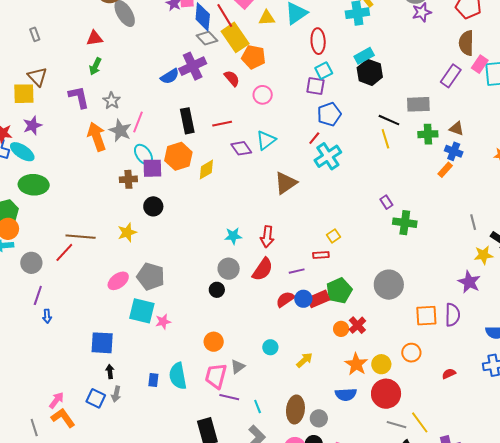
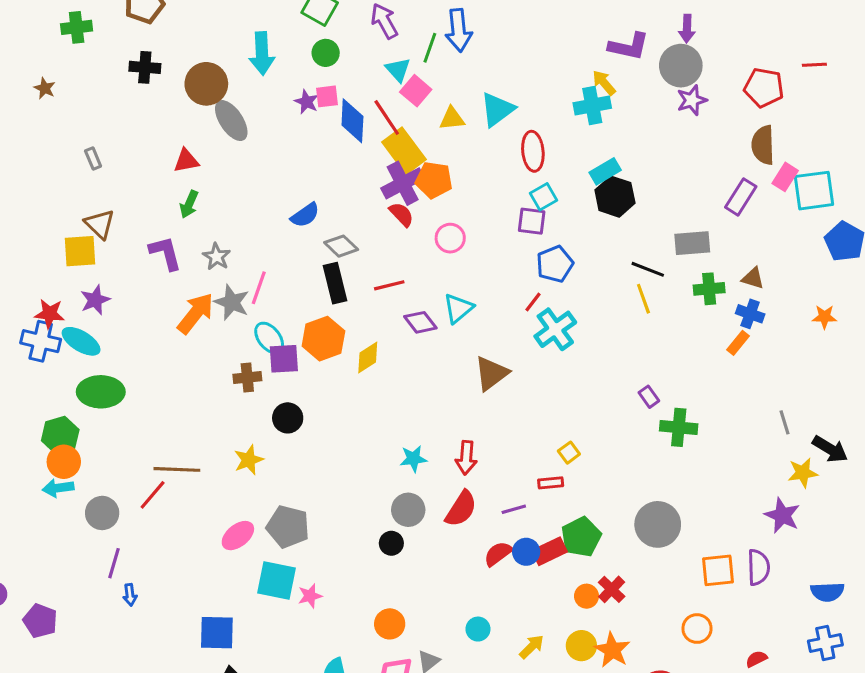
gray diamond: (207, 38) -> (341, 246), moved
purple cross: (193, 66) -> (403, 183), moved
orange arrow: (97, 137) -> (196, 313), turned 60
yellow circle: (381, 364) -> (581, 646), moved

